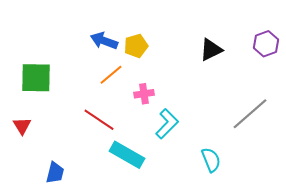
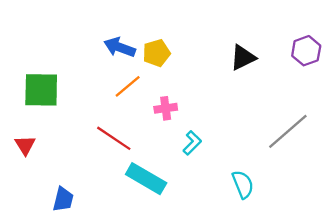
cyan L-shape: (167, 124) -> (192, 143), size x0.7

